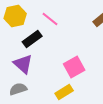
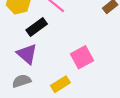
yellow rectangle: (64, 92) -> (60, 84), moved

